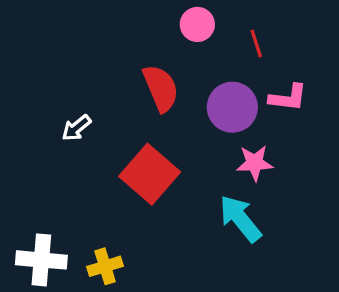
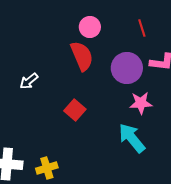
pink circle: (197, 24) -> (90, 27), moved
red square: (150, 174) -> (75, 110), size x0.6

